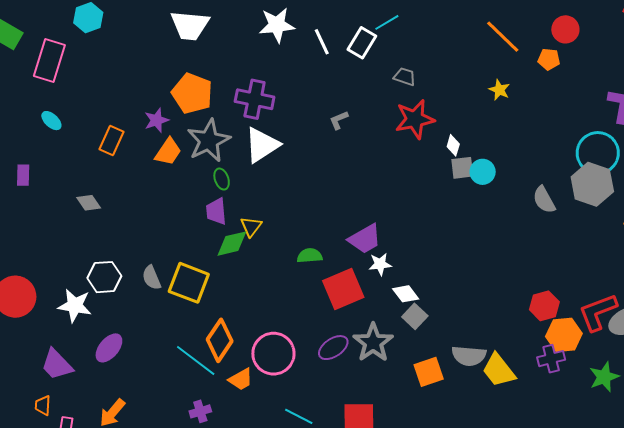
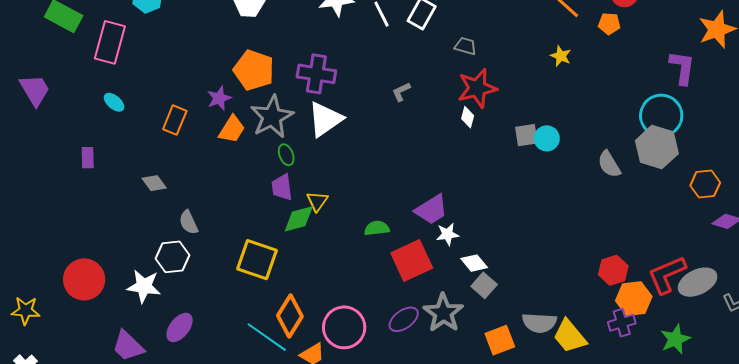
white diamond: (453, 145) -> (468, 117), moved
gray semicircle: (151, 278) -> (189, 222), moved

